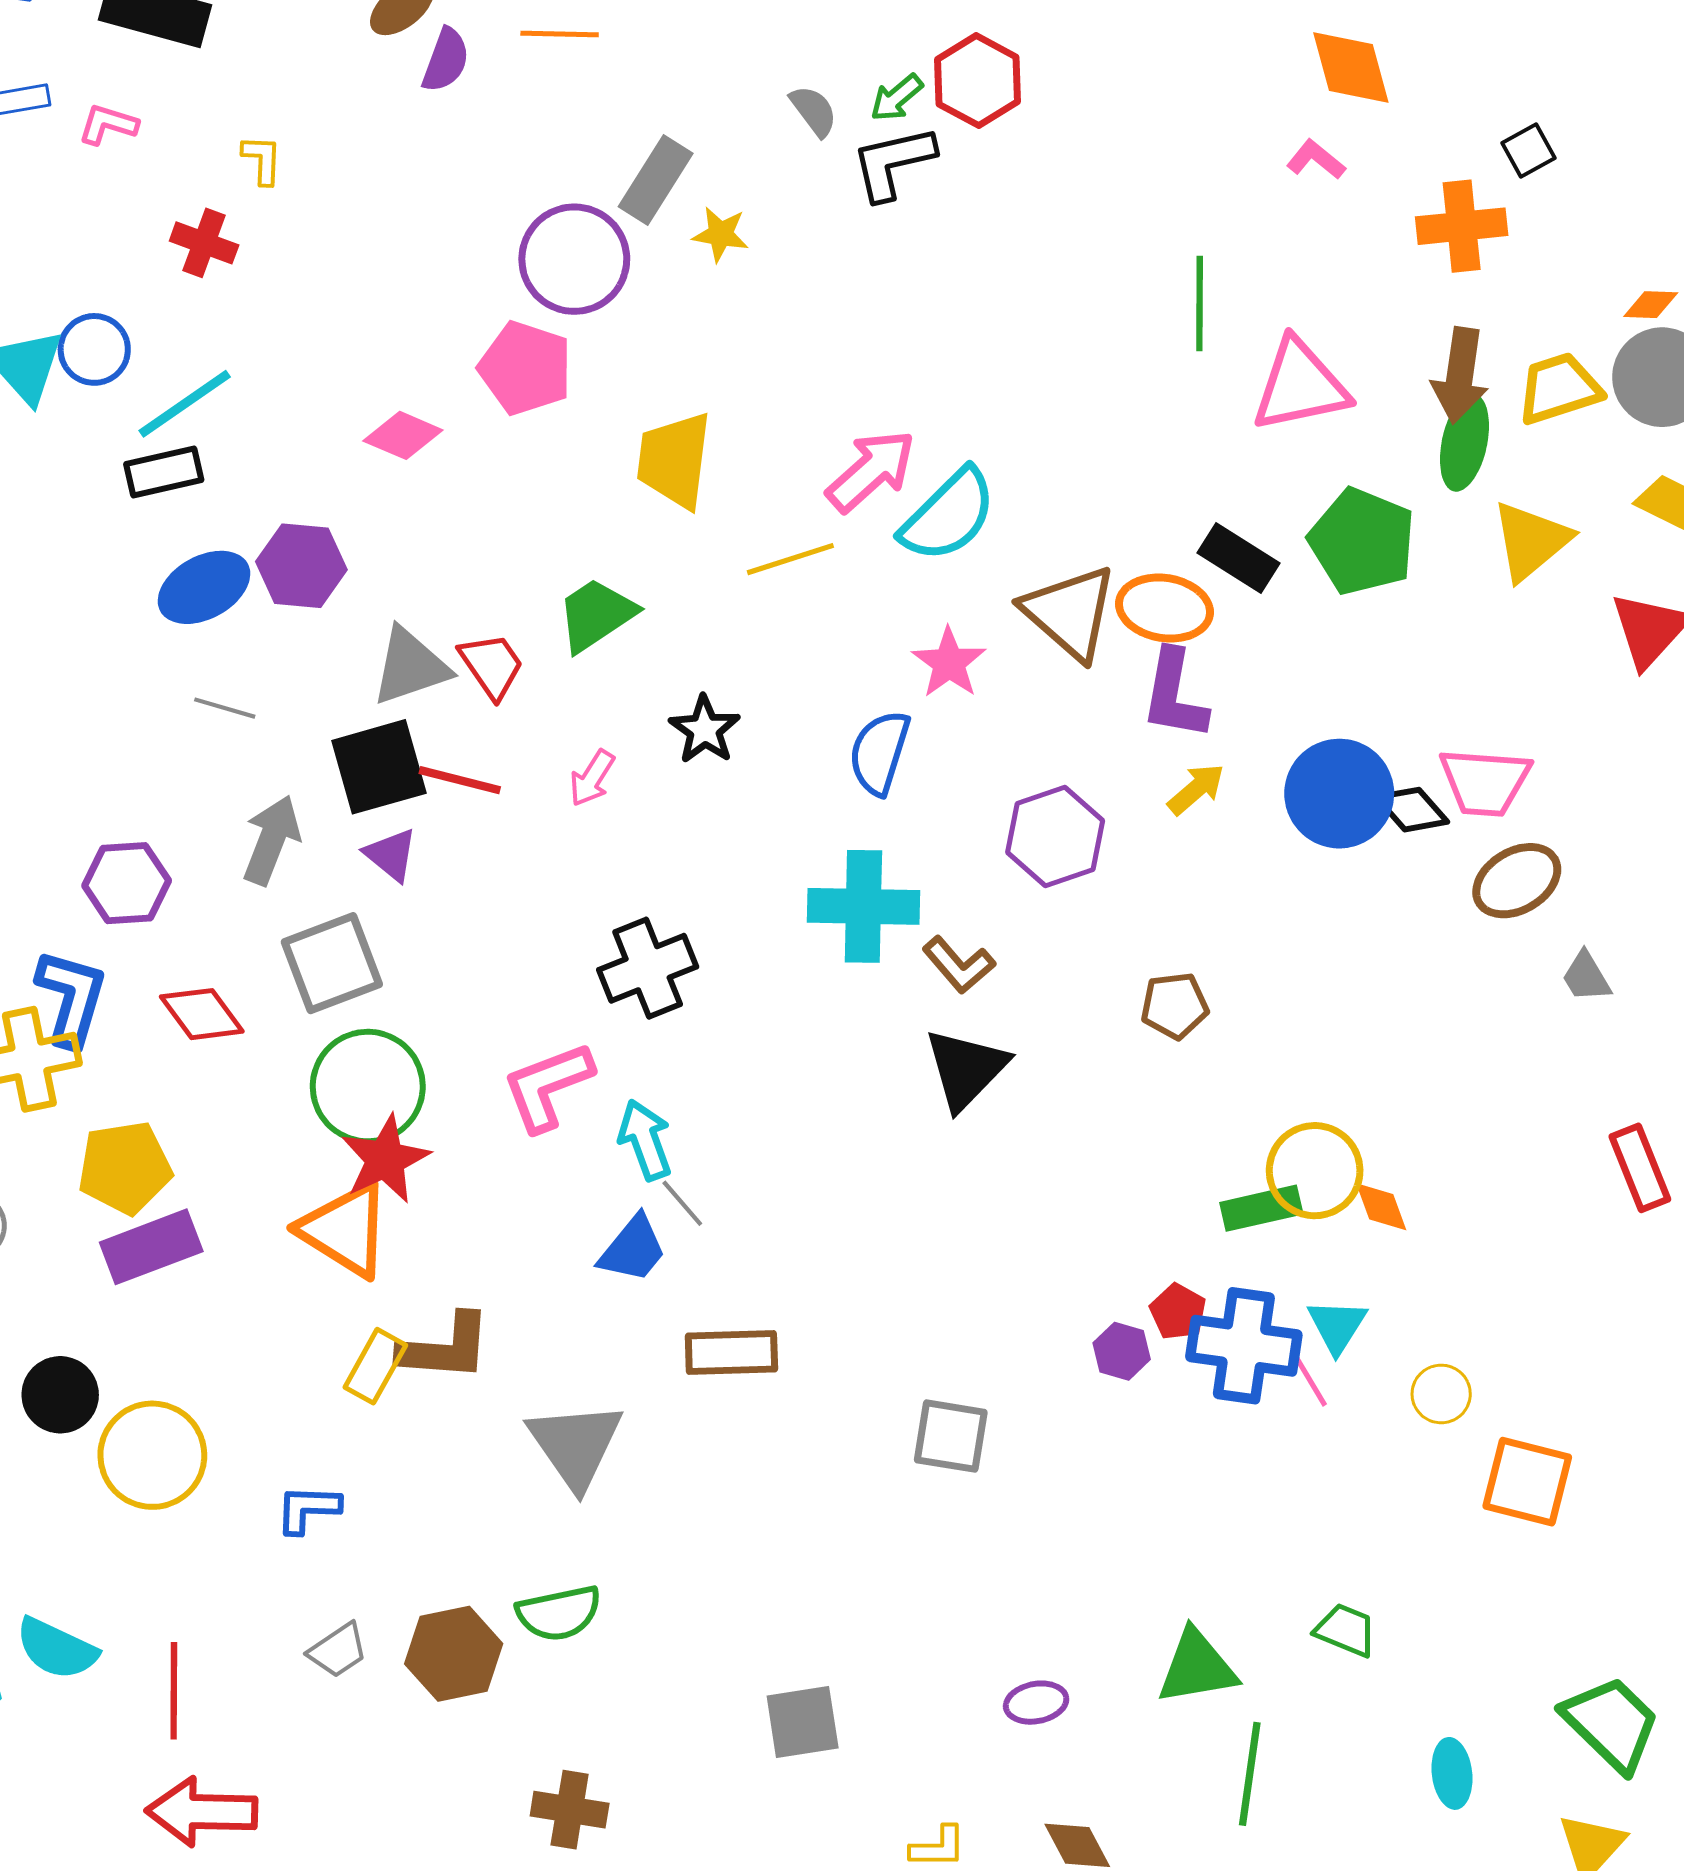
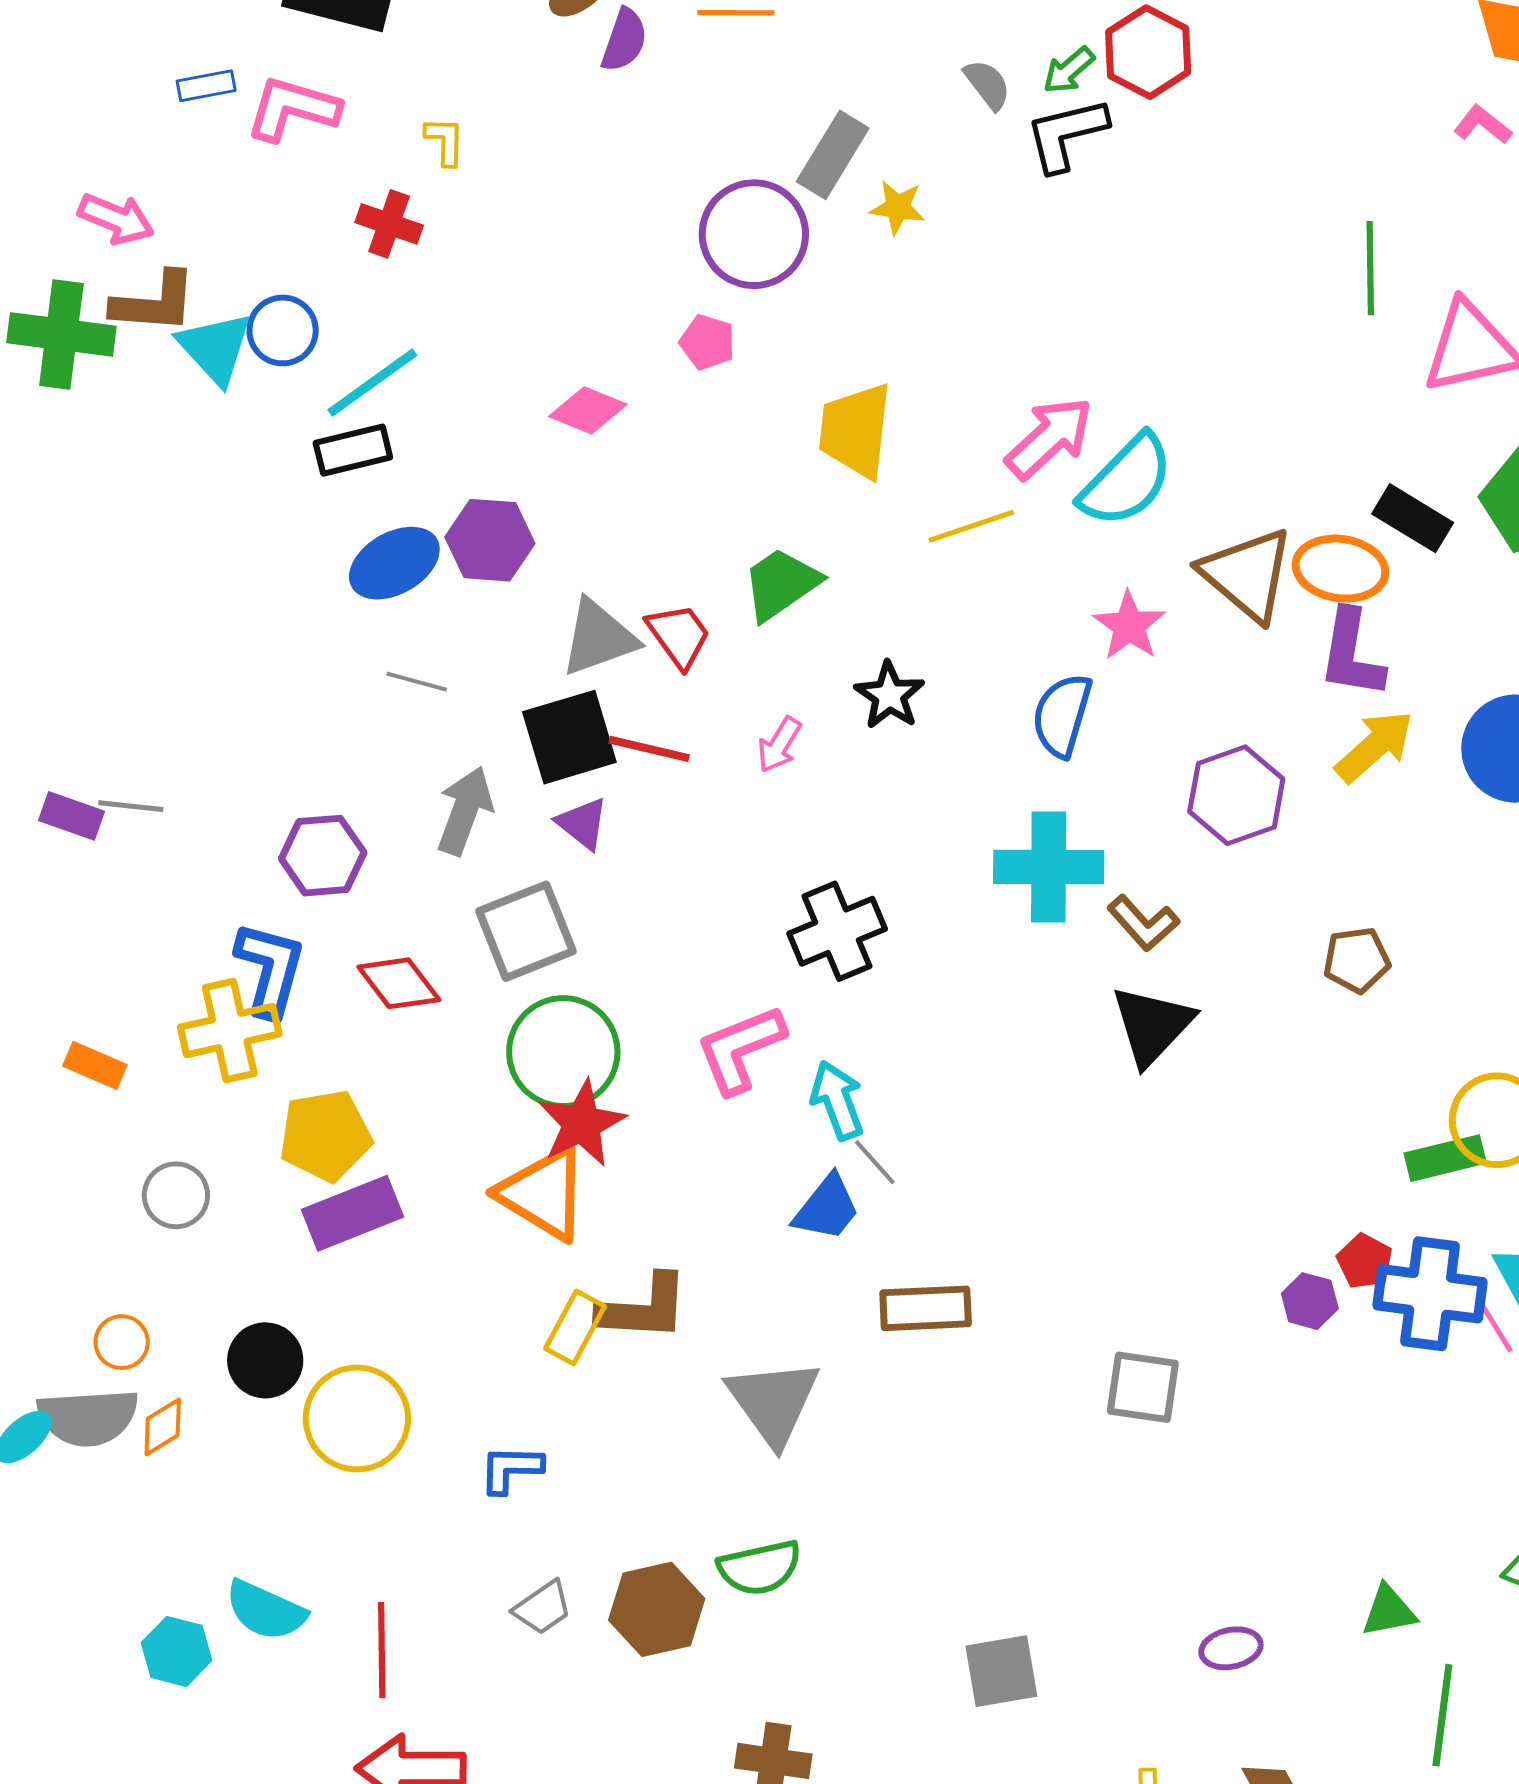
pink L-shape: (108, 124) -> (293, 109), size x1.6
pink pentagon: (525, 368) -> (707, 342), size x0.6
yellow arrow: (1196, 789) -> (1374, 746), size x1.4
green triangle: (1197, 1667) -> (1389, 1611), size x0.7

